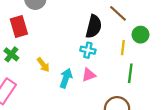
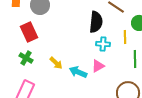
cyan cross: (88, 50) -> (103, 44), moved
cyan arrow: (66, 78) -> (78, 72), turned -78

